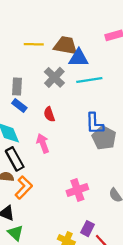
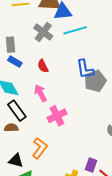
gray pentagon: (104, 138) -> (95, 81), turned 30
orange L-shape: (24, 187) -> (40, 148), moved
pink cross: (77, 190) -> (57, 116), moved

